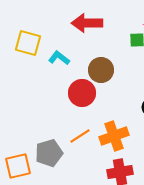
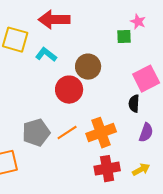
red arrow: (87, 23) -> (54, 20), moved
gray pentagon: (49, 153) -> (36, 133), moved

